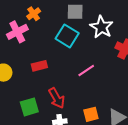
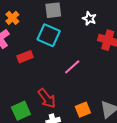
white star: (101, 27) -> (89, 19), moved, size x0.6
red rectangle: (39, 66) -> (25, 57), moved

